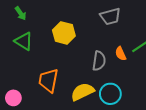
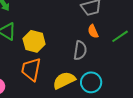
yellow hexagon: (64, 33) -> (34, 41), moved
orange semicircle: (121, 54) -> (93, 31), moved

